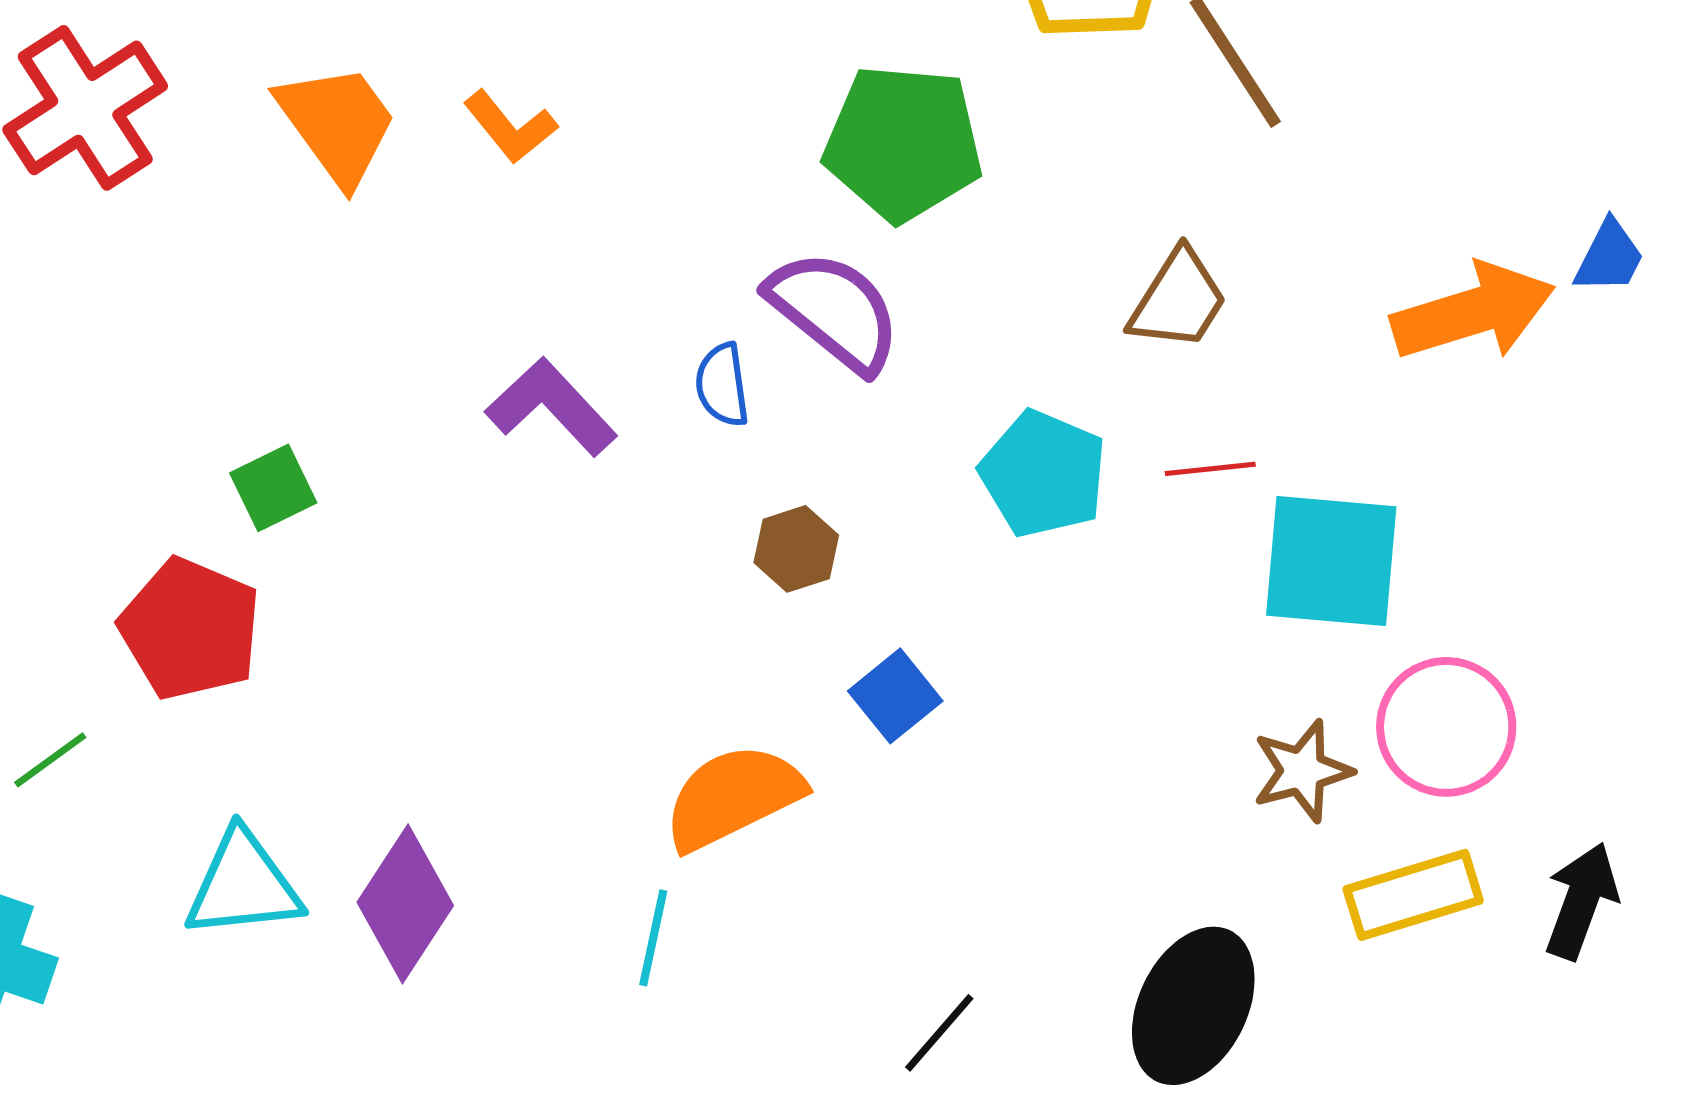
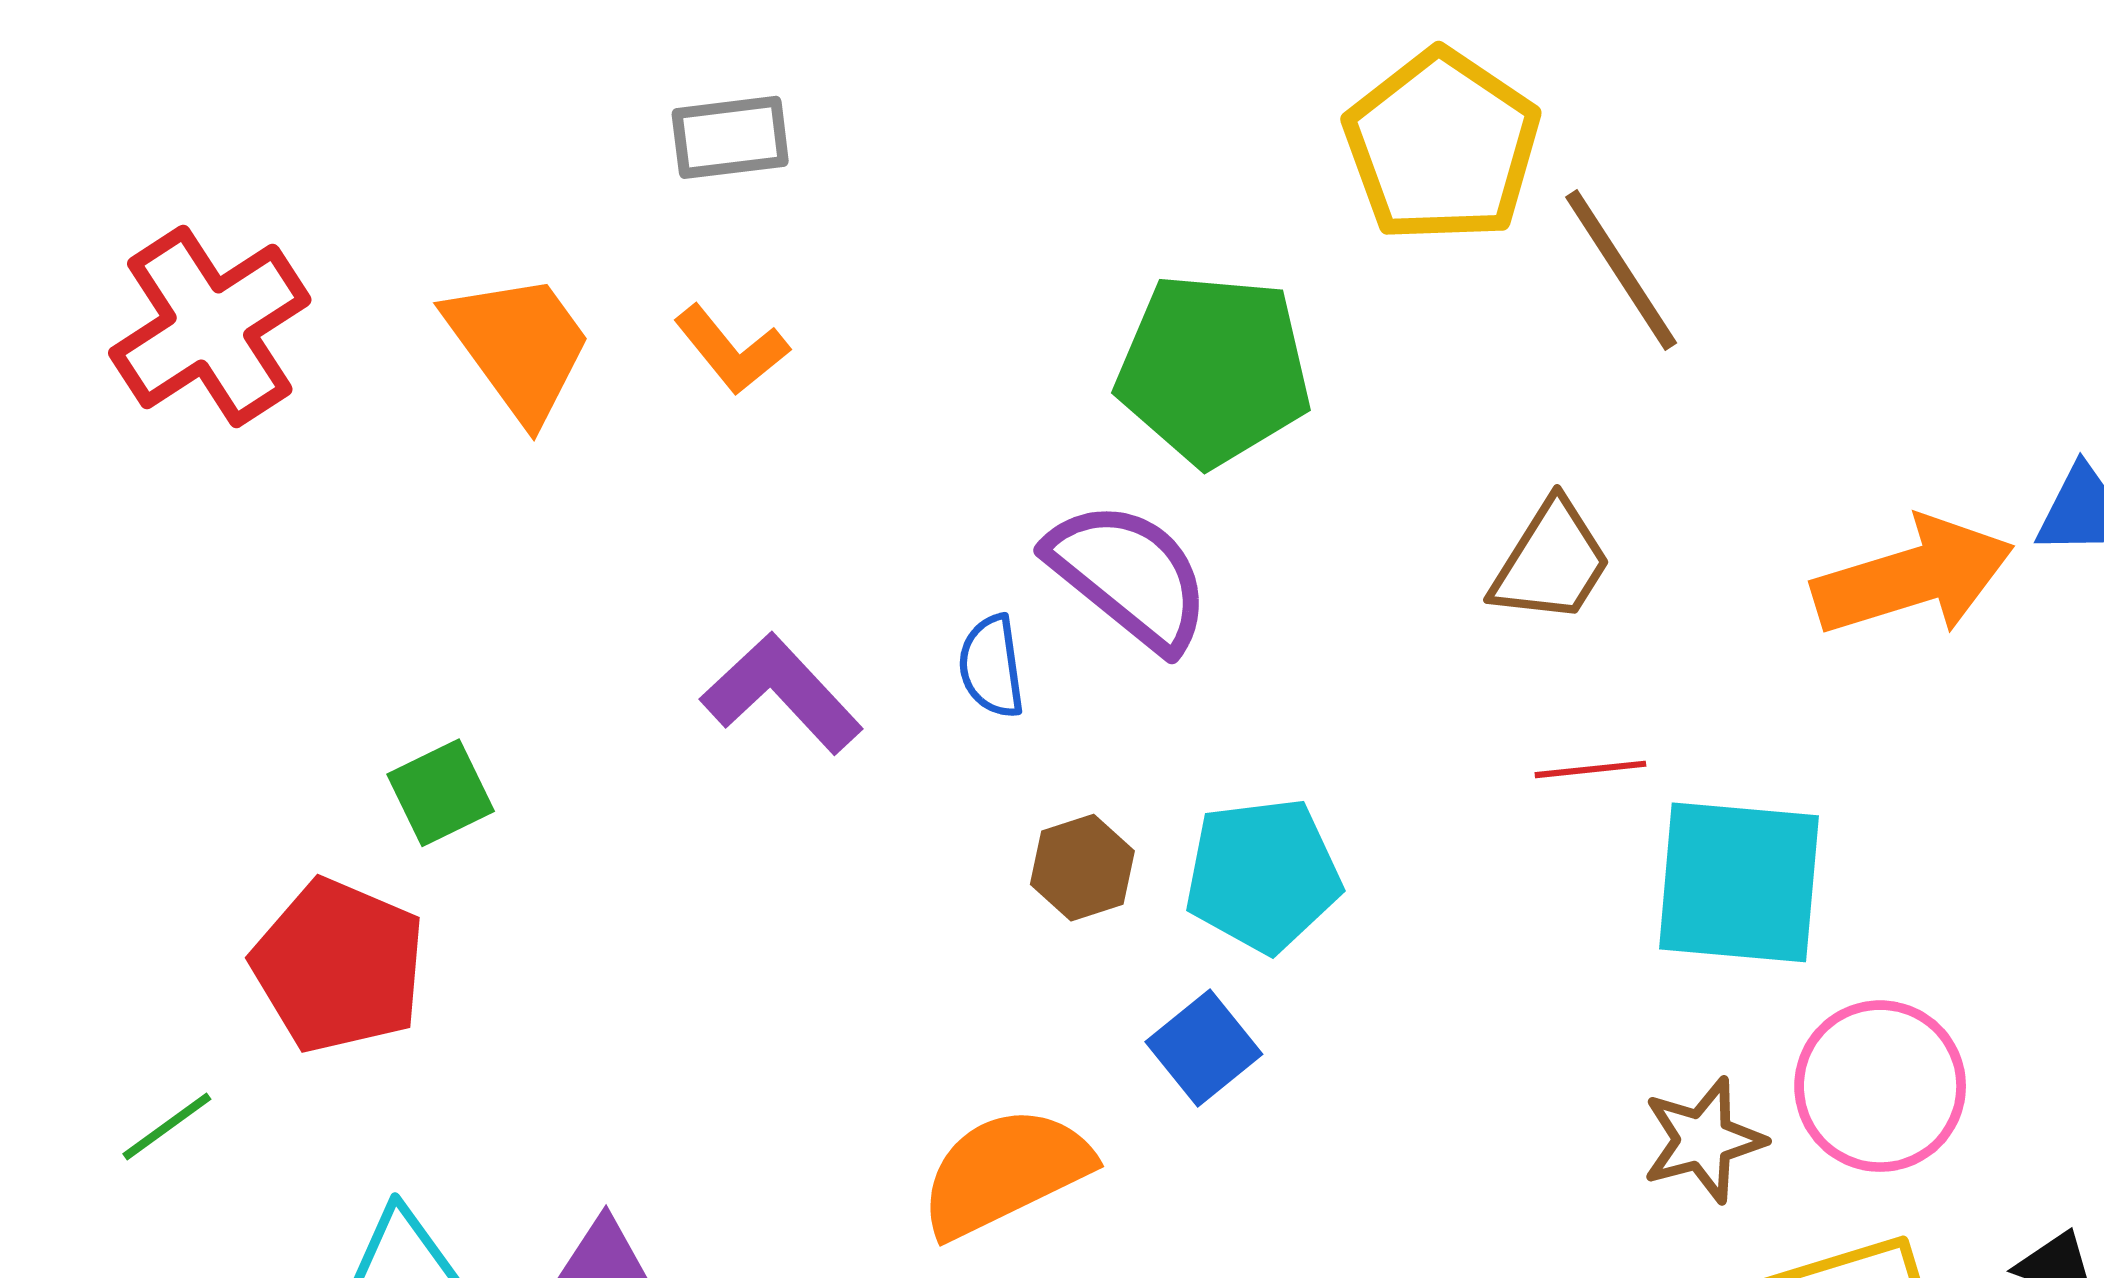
cyan pentagon: (1043, 474) -> (1263, 875), moved, turned -30

